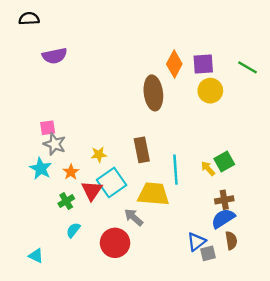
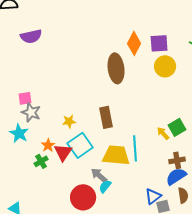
cyan line: (175, 170) -> (135, 148), moved
orange star: (71, 172) -> (48, 145), moved
cyan semicircle: (73, 230) -> (105, 186), moved

